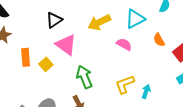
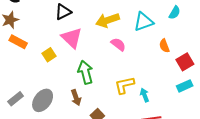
pink semicircle: (124, 44) -> (118, 44), moved
orange rectangle: (26, 57) -> (18, 42), moved, turned -66
cyan arrow: (146, 91) -> (145, 95), turned -48

